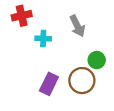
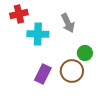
cyan cross: (43, 38) -> (38, 34), size x1.5

